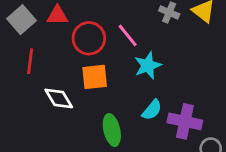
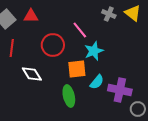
red circle: (89, 38) -> (53, 45), moved
orange square: (95, 77) -> (77, 69), moved

